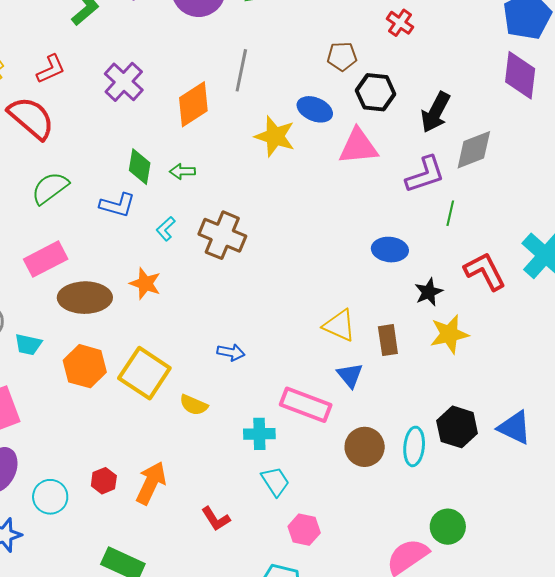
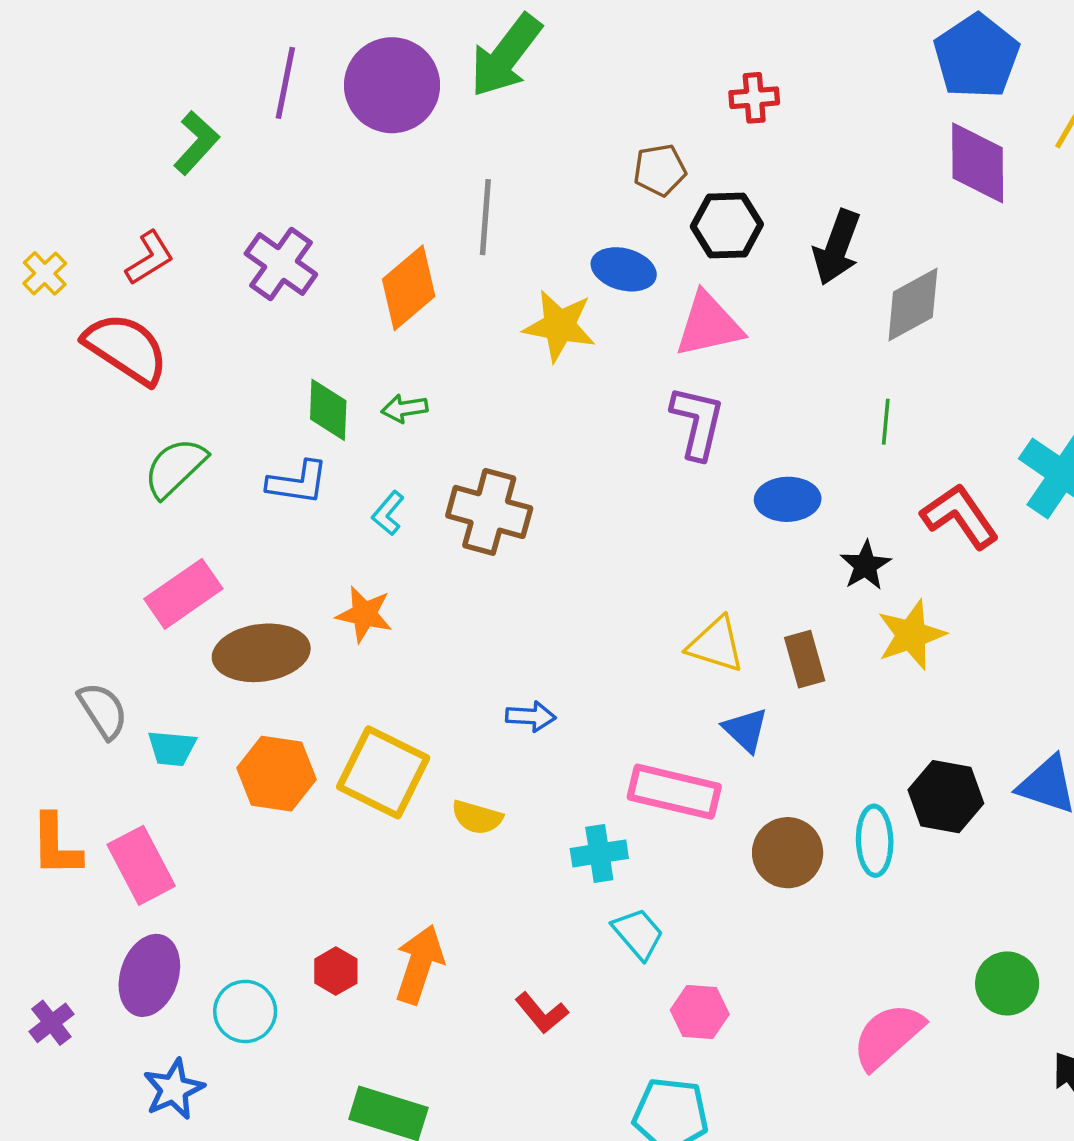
red cross: (400, 23) -> (754, 98), turned -32
purple L-shape: (425, 175) -> (697, 422), moved, turned -51
green circle: (448, 527) -> (1007, 983), moved

